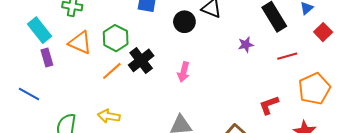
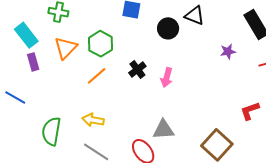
orange triangle: (80, 43) -> (66, 48), turned 50
black cross: (141, 60) -> (137, 69), moved, size x0.7

